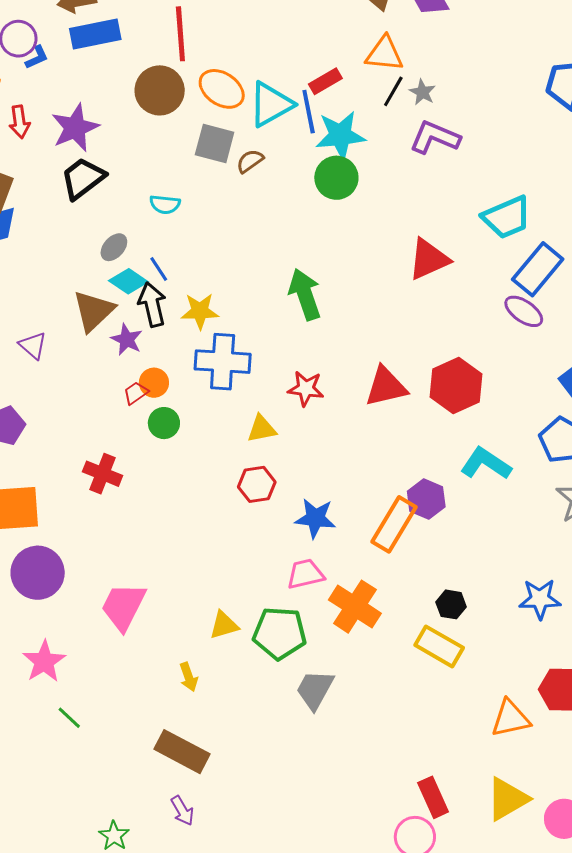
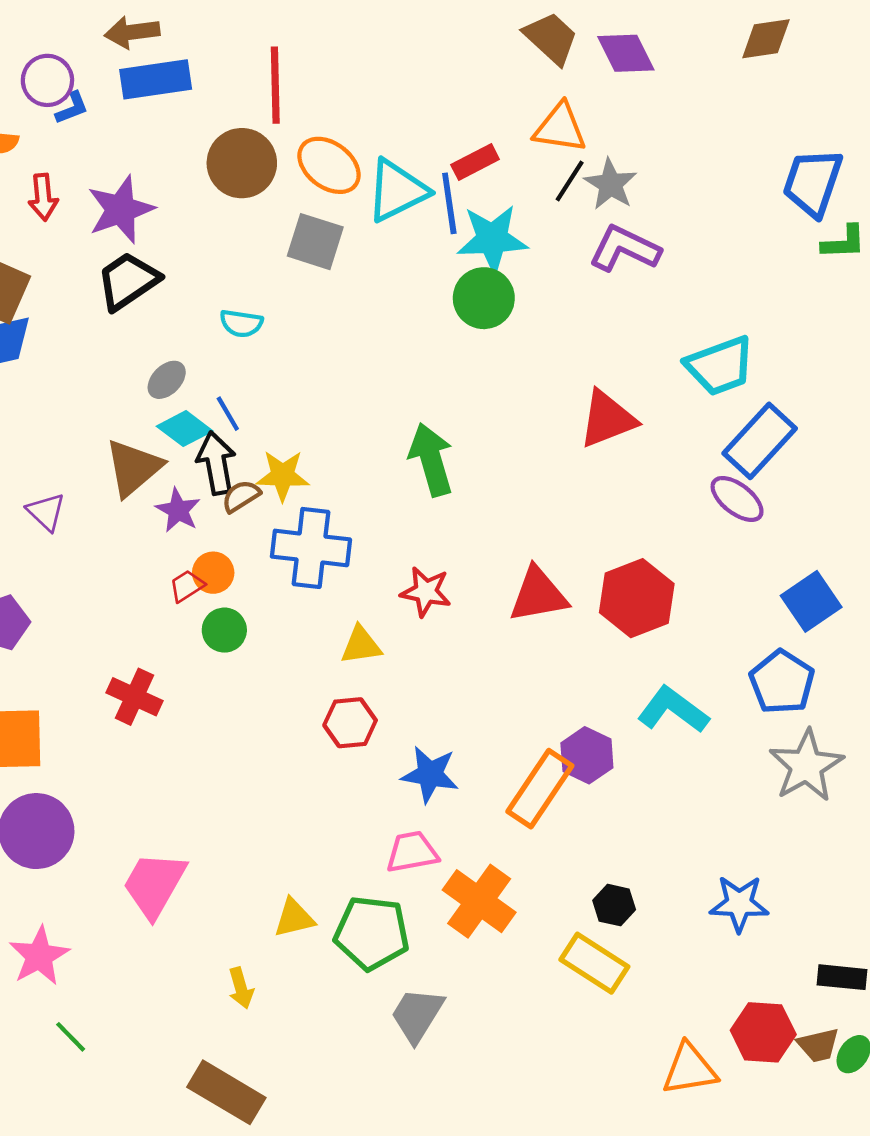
gray star: (422, 92) -> (610, 184), size x1.4
brown semicircle: (250, 161) -> (241, 496), moved

